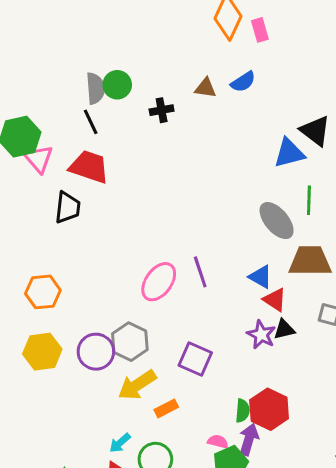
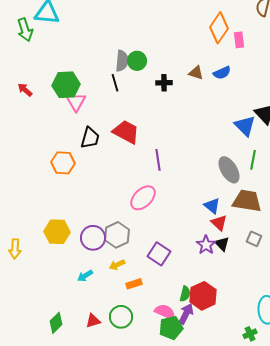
blue triangle: (289, 153) -> (245, 126), turned 50
red trapezoid: (89, 167) -> (126, 132), moved
purple line: (200, 272) -> (158, 160), moved
orange hexagon: (43, 292) -> (63, 163), moved
black triangle: (284, 329) -> (222, 244), turned 49
yellow arrow: (137, 385) -> (117, 265), size x0.6
pink semicircle: (218, 442) -> (165, 312), size x1.5
cyan arrow: (120, 443) -> (85, 276), moved

